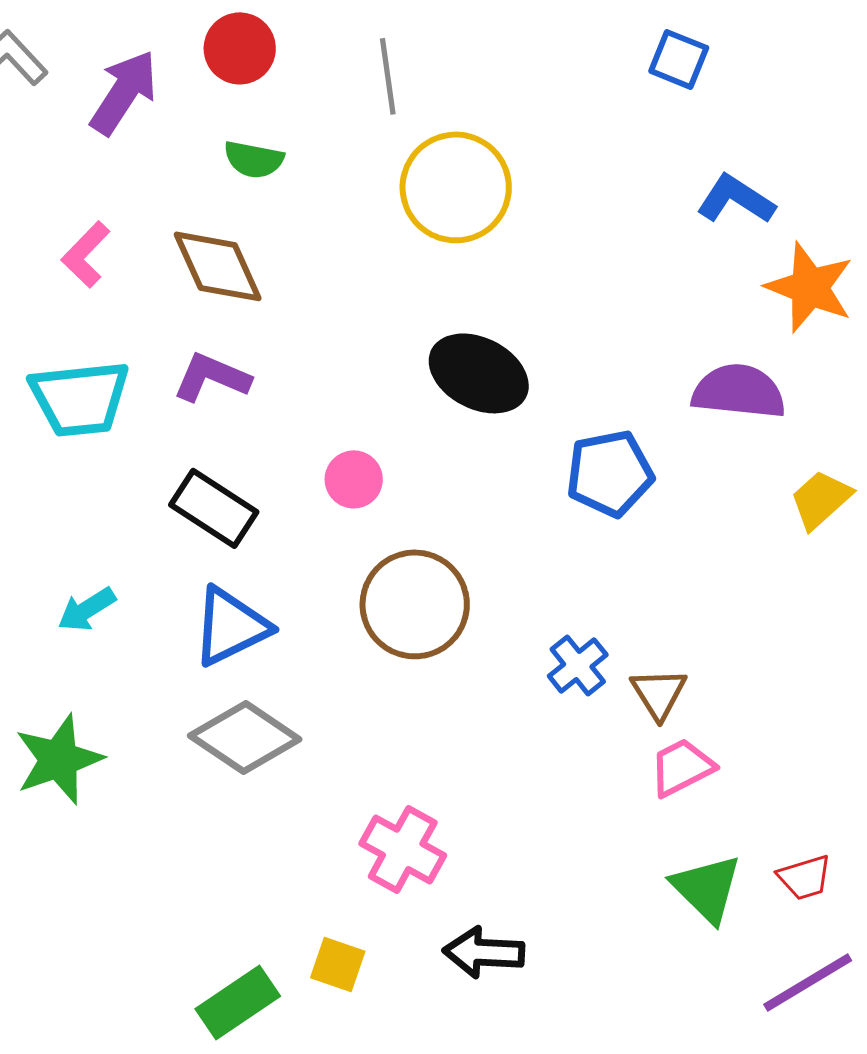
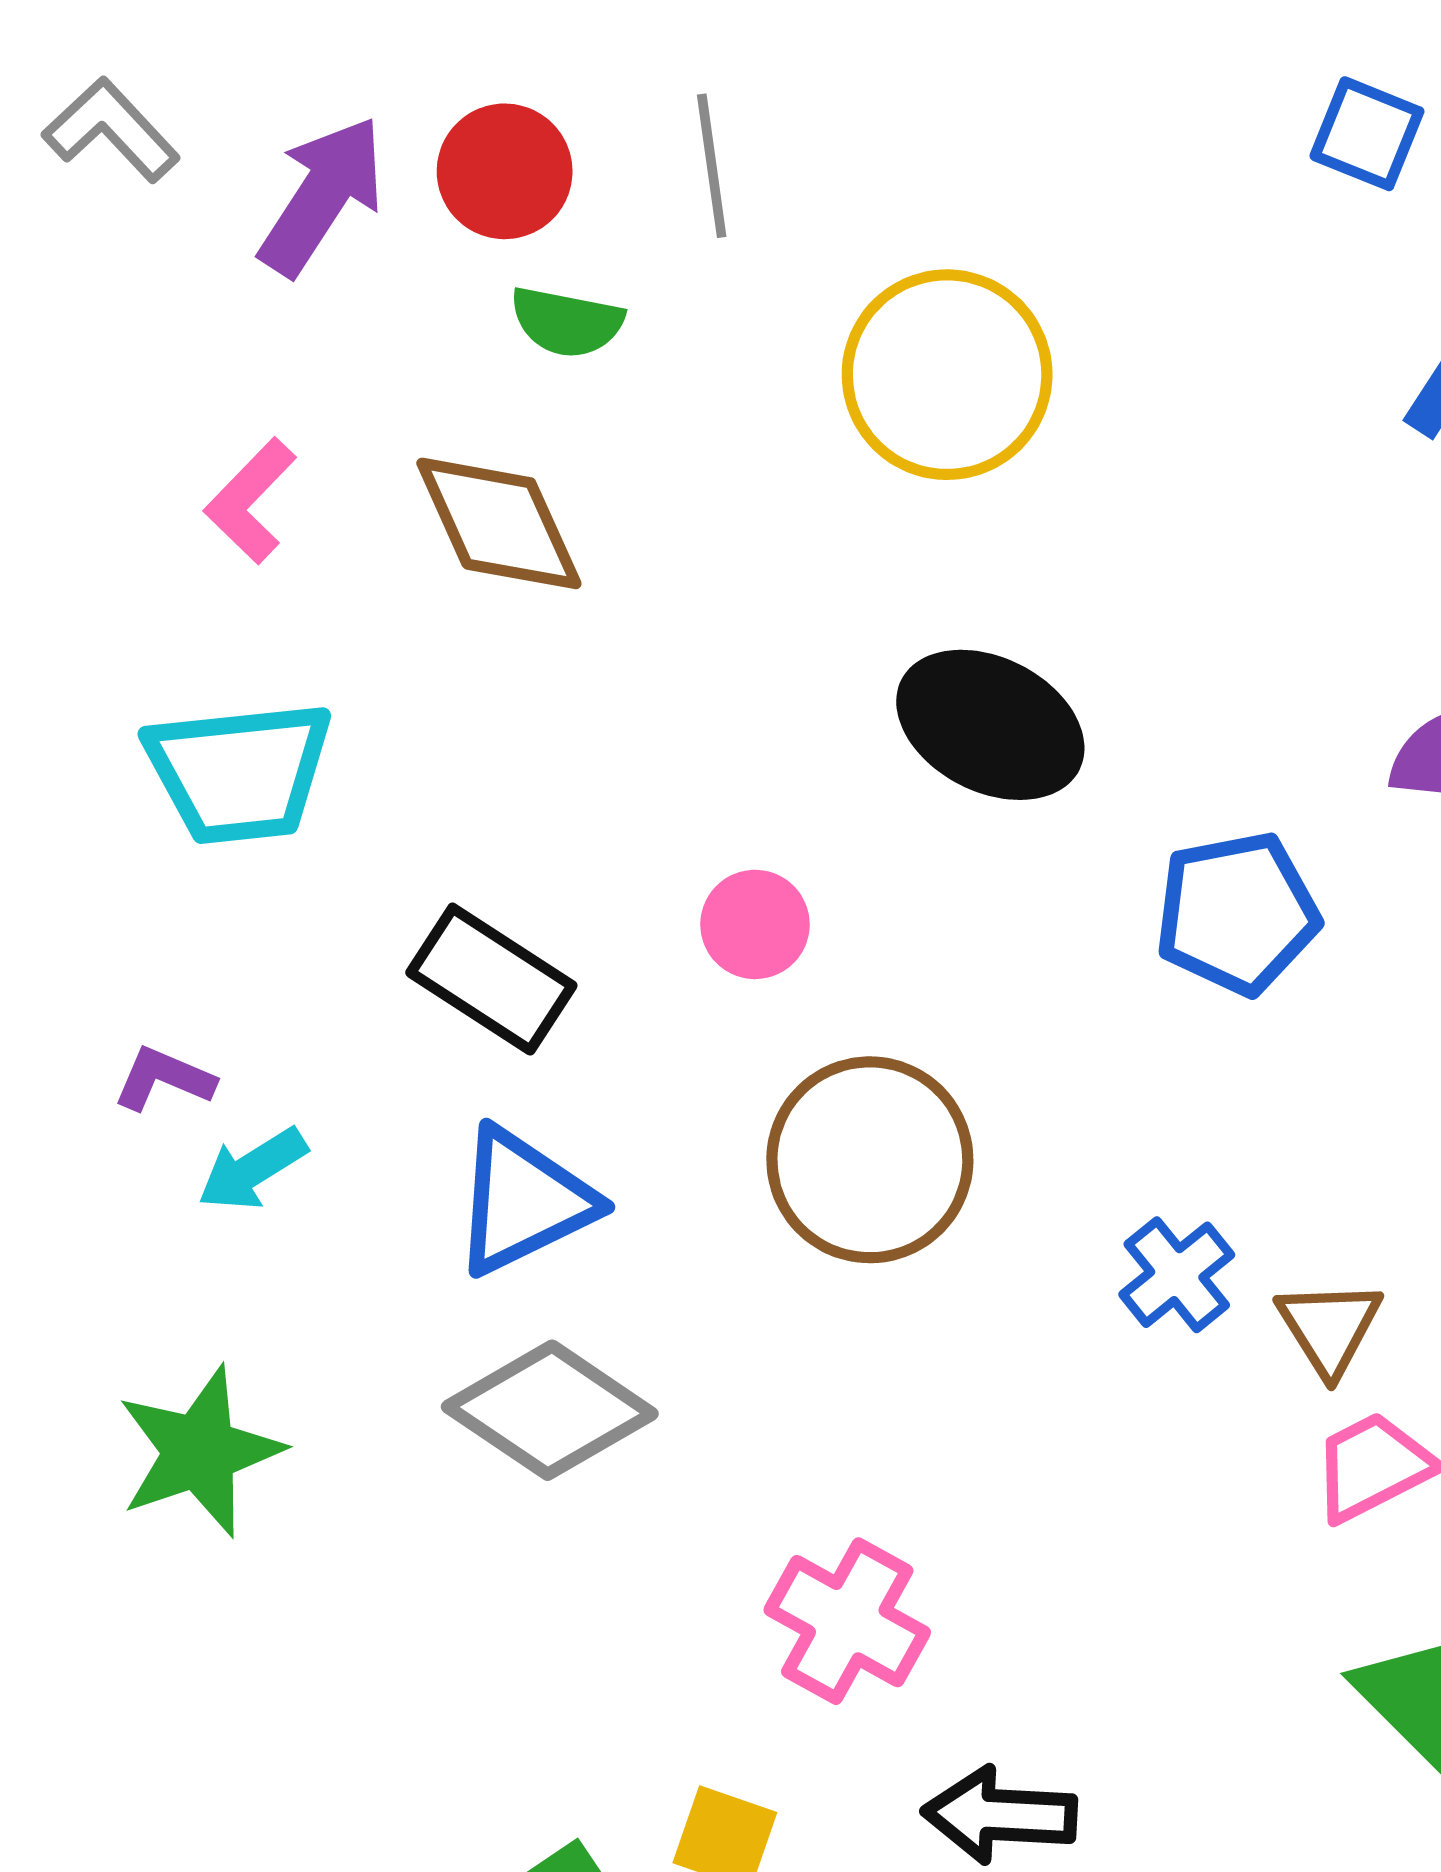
red circle: (240, 48) -> (505, 171), moved
gray line: (388, 76) -> (712, 166), moved
purple L-shape: (212, 377) -> (164, 1079), moved, size x0.7

